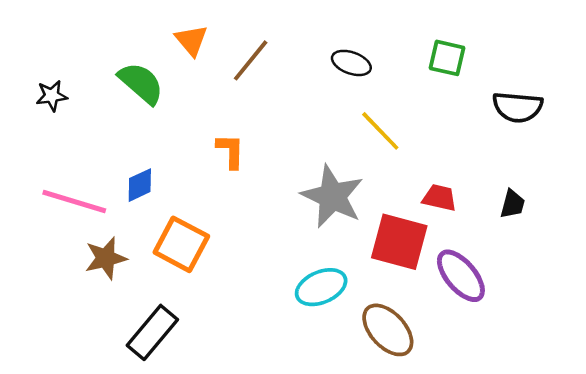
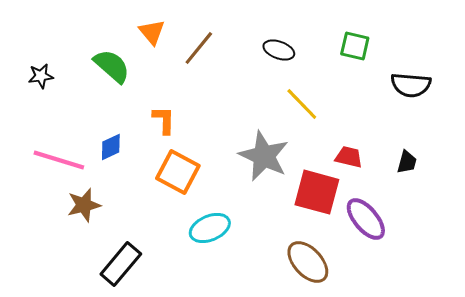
orange L-shape: (230, 151) -> (164, 120), moved
orange square: (181, 244) -> (178, 172), moved
cyan ellipse: (321, 287) -> (210, 228), moved

